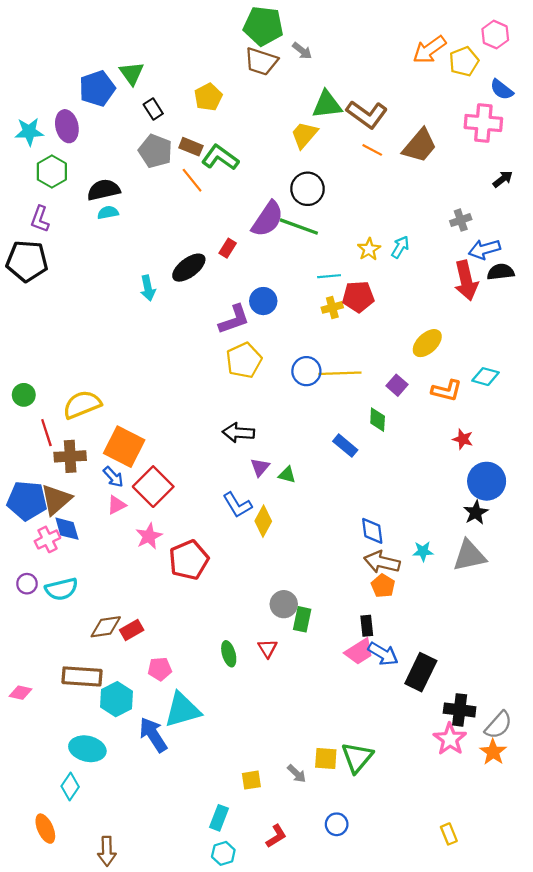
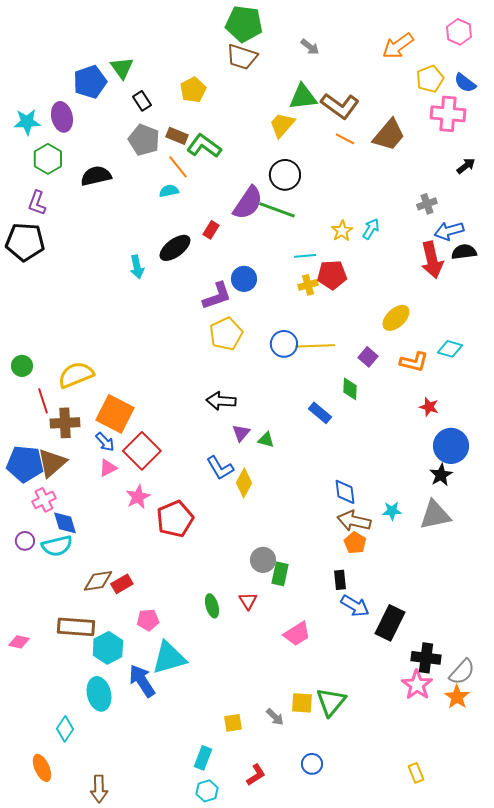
gray arrow: (302, 51) -> (310, 47), moved
yellow pentagon: (464, 61) -> (430, 79), moved
cyan semicircle: (108, 213) -> (169, 191), moved
blue diamond: (67, 529) -> (65, 523), moved
pink trapezoid: (359, 652) -> (297, 634), moved
cyan ellipse: (87, 749) -> (99, 694), moved, turned 64

